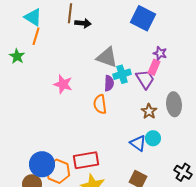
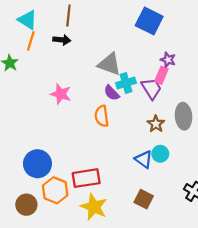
black arrow: (83, 23) -> (62, 40), moved
purple semicircle: (109, 83) -> (112, 93), turned 133
blue circle: (42, 164) -> (37, 164), moved

